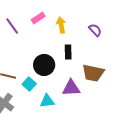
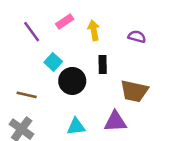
purple semicircle: (95, 30) -> (137, 37), turned -32
cyan square: (29, 84) -> (53, 62), moved
purple triangle: (71, 88) -> (115, 122), moved

